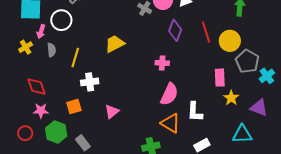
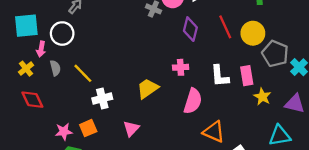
yellow trapezoid: (115, 44) -> (148, 88), moved
yellow line: (75, 58) -> (83, 73), turned -54
red diamond: (36, 86) -> (32, 100), moved
pink star: (41, 111) -> (64, 132), moved
white L-shape: (195, 112) -> (220, 76), moved
orange triangle: (171, 123) -> (214, 132), moved

